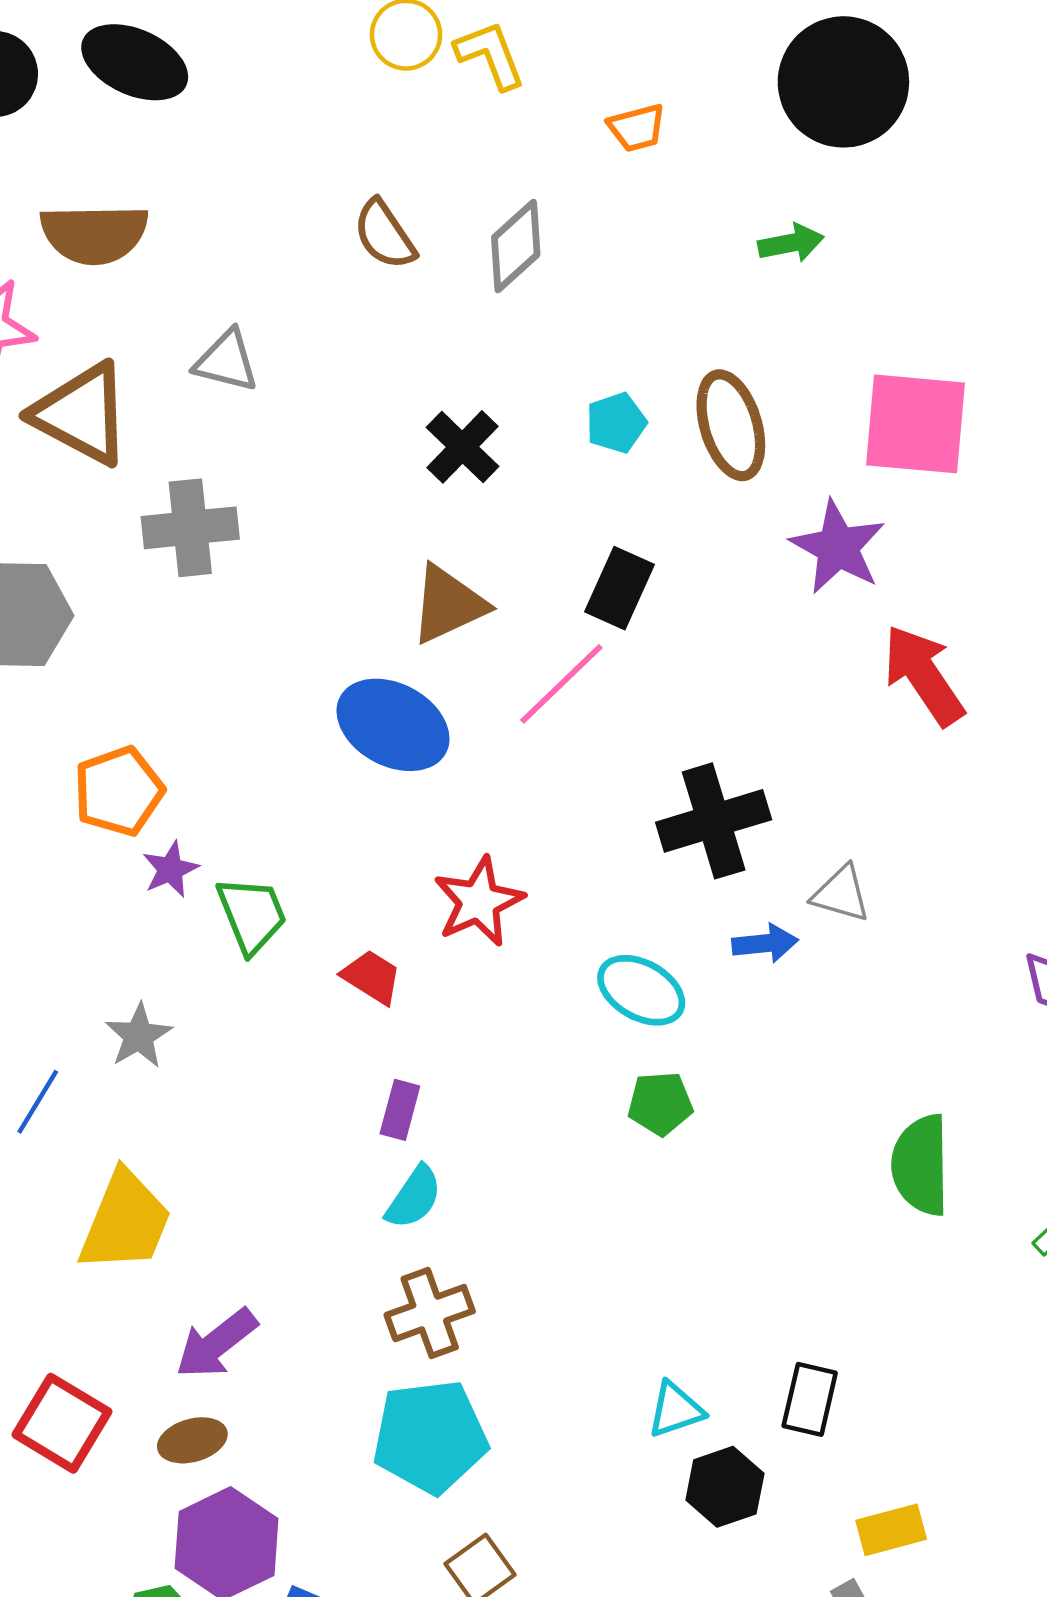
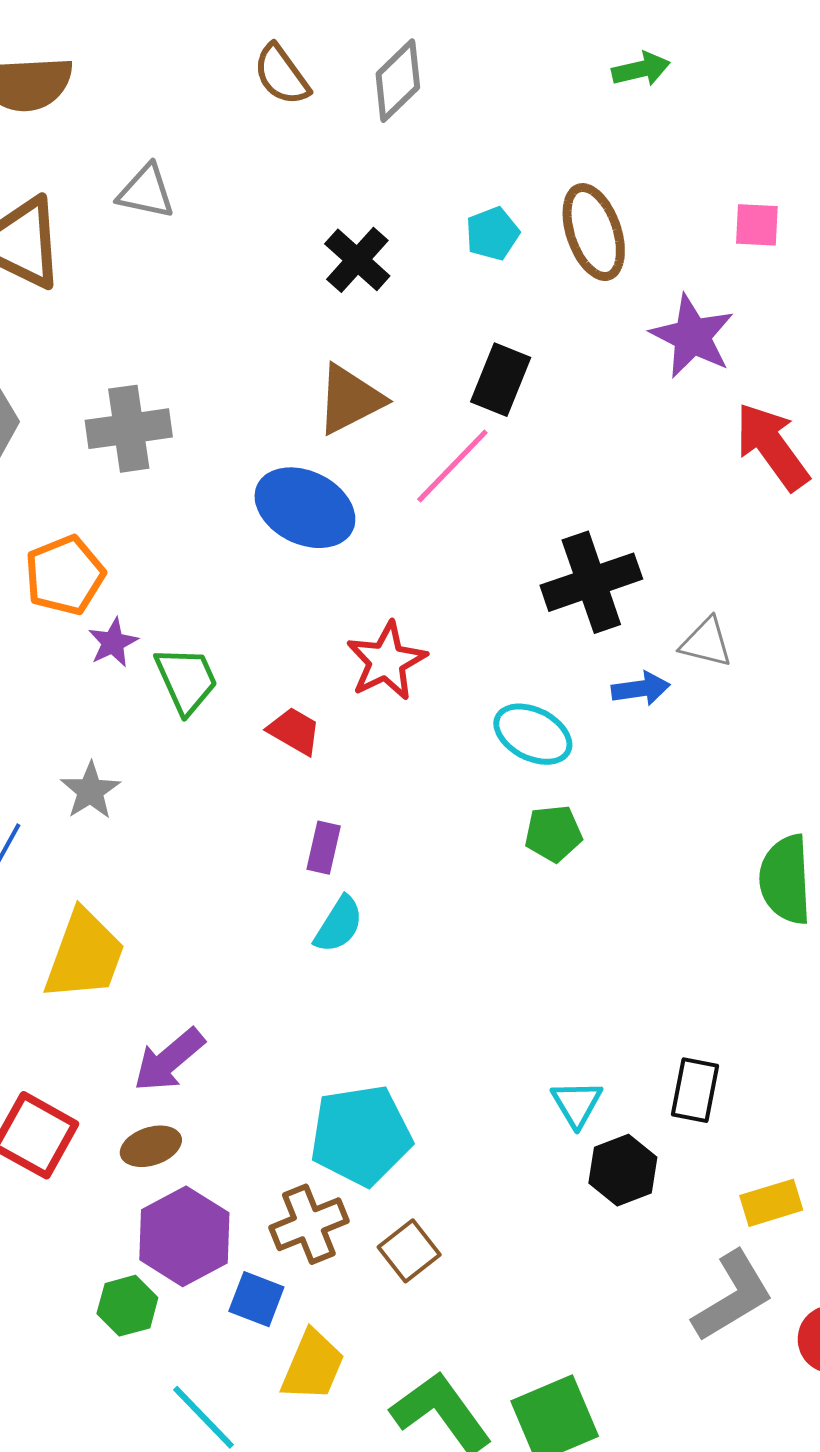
pink square: (916, 424) -> (757, 225), size x0.5
gray cross: (190, 528) -> (129, 429), moved
brown cross: (430, 1313) -> (309, 1224), moved
cyan triangle: (675, 1410) -> (577, 1104), turned -40

